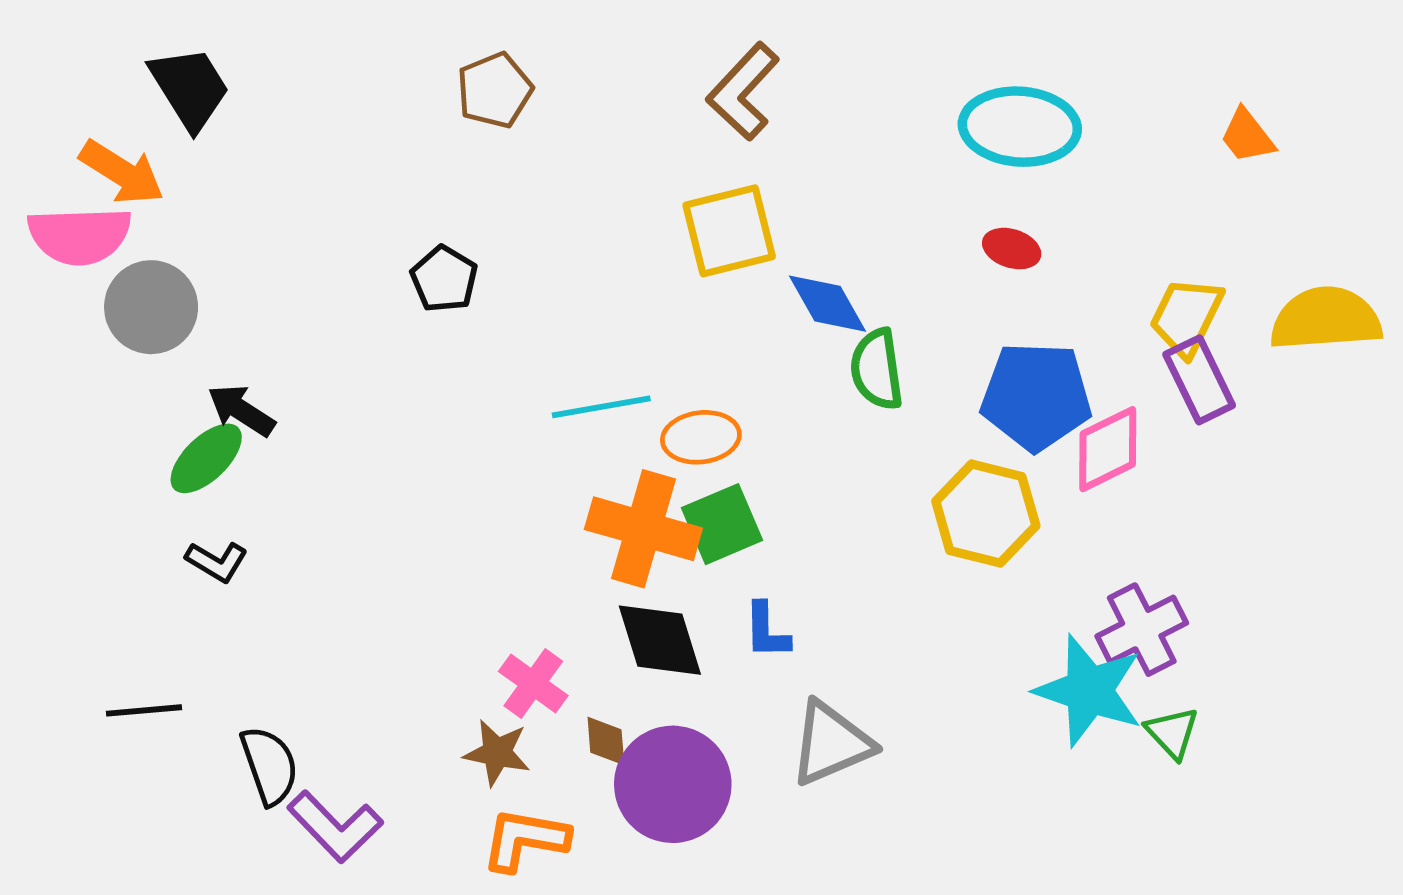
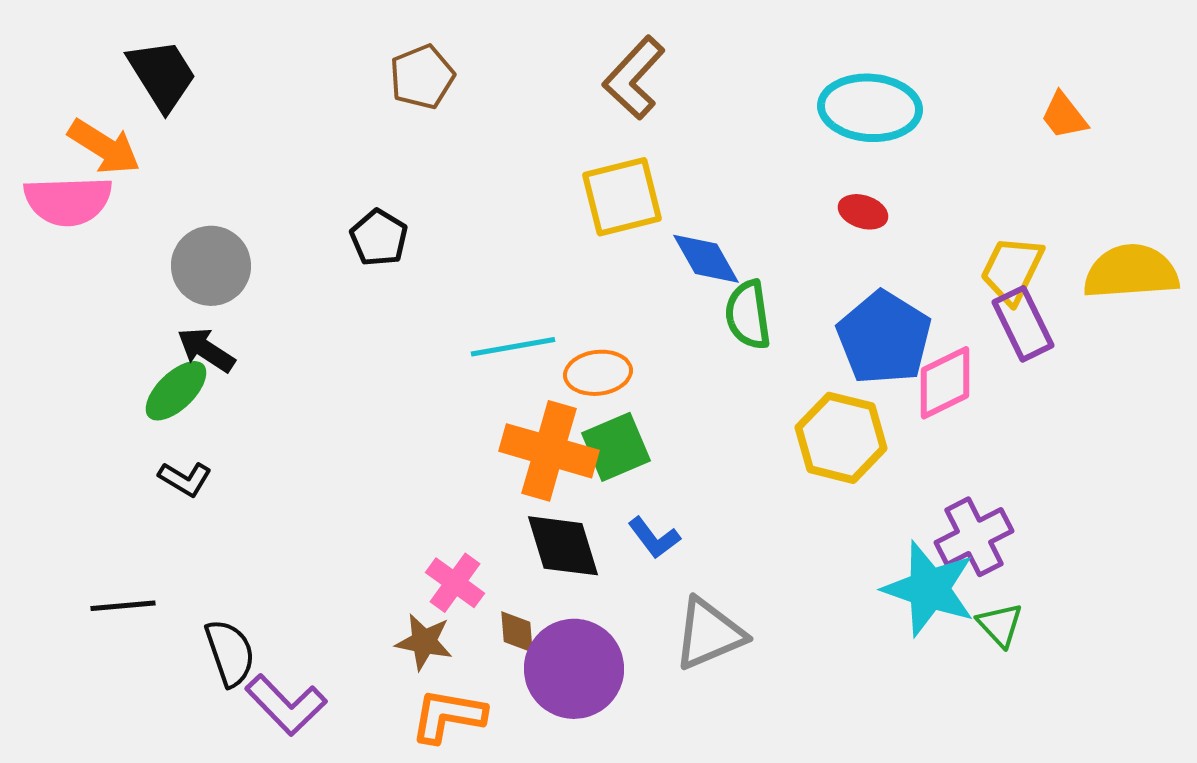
gray circle: (151, 307) -> (211, 266), moved
blue pentagon: (1036, 396) -> (884, 338), turned 30
blue L-shape: (767, 631) -> (654, 538), turned -36

